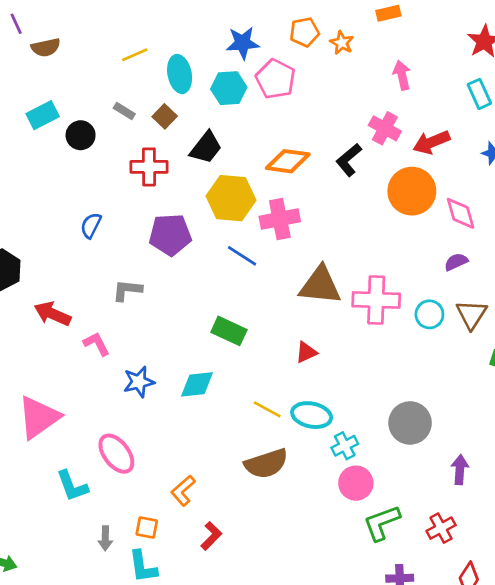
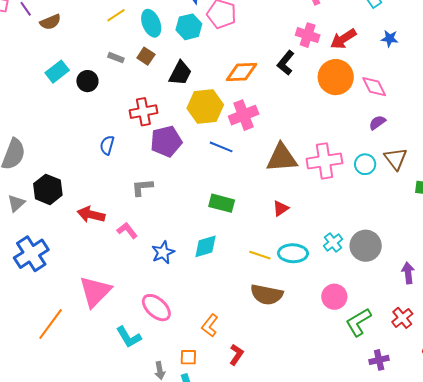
red cross: (149, 167) -> (143, 112), moved
cyan cross: (345, 446) -> (333, 243), moved
brown semicircle: (266, 464) -> (267, 295), turned 40

